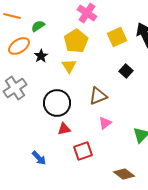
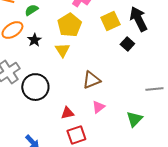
black square: (126, 71) -> (127, 44), moved
black circle: (57, 103) -> (35, 87), moved
red triangle: (64, 129) -> (67, 113), moved

